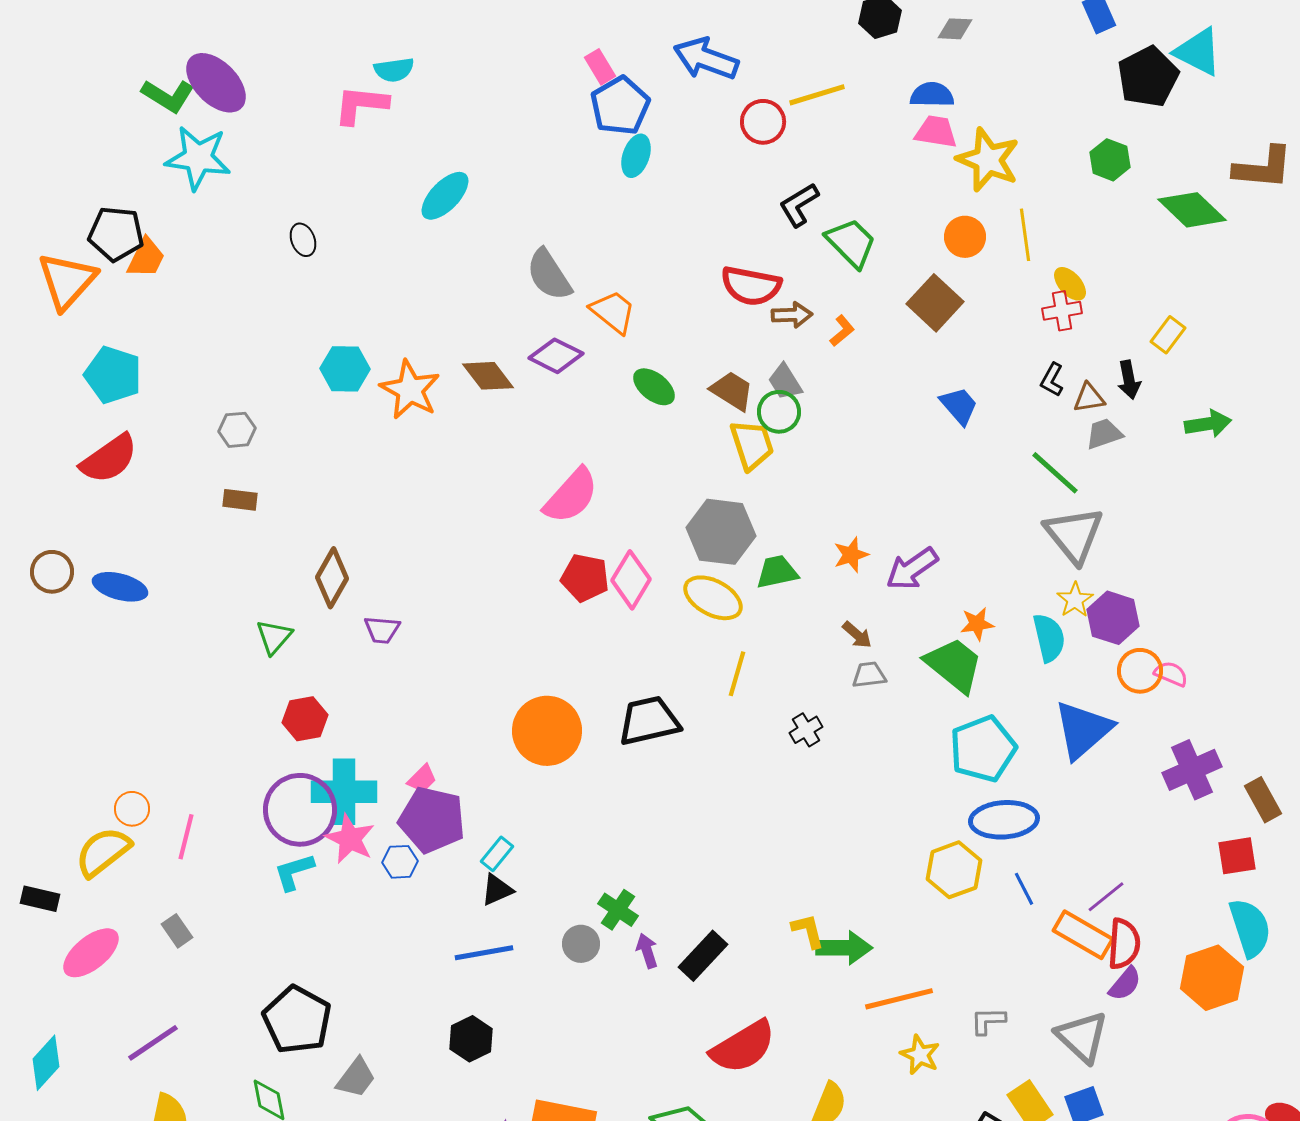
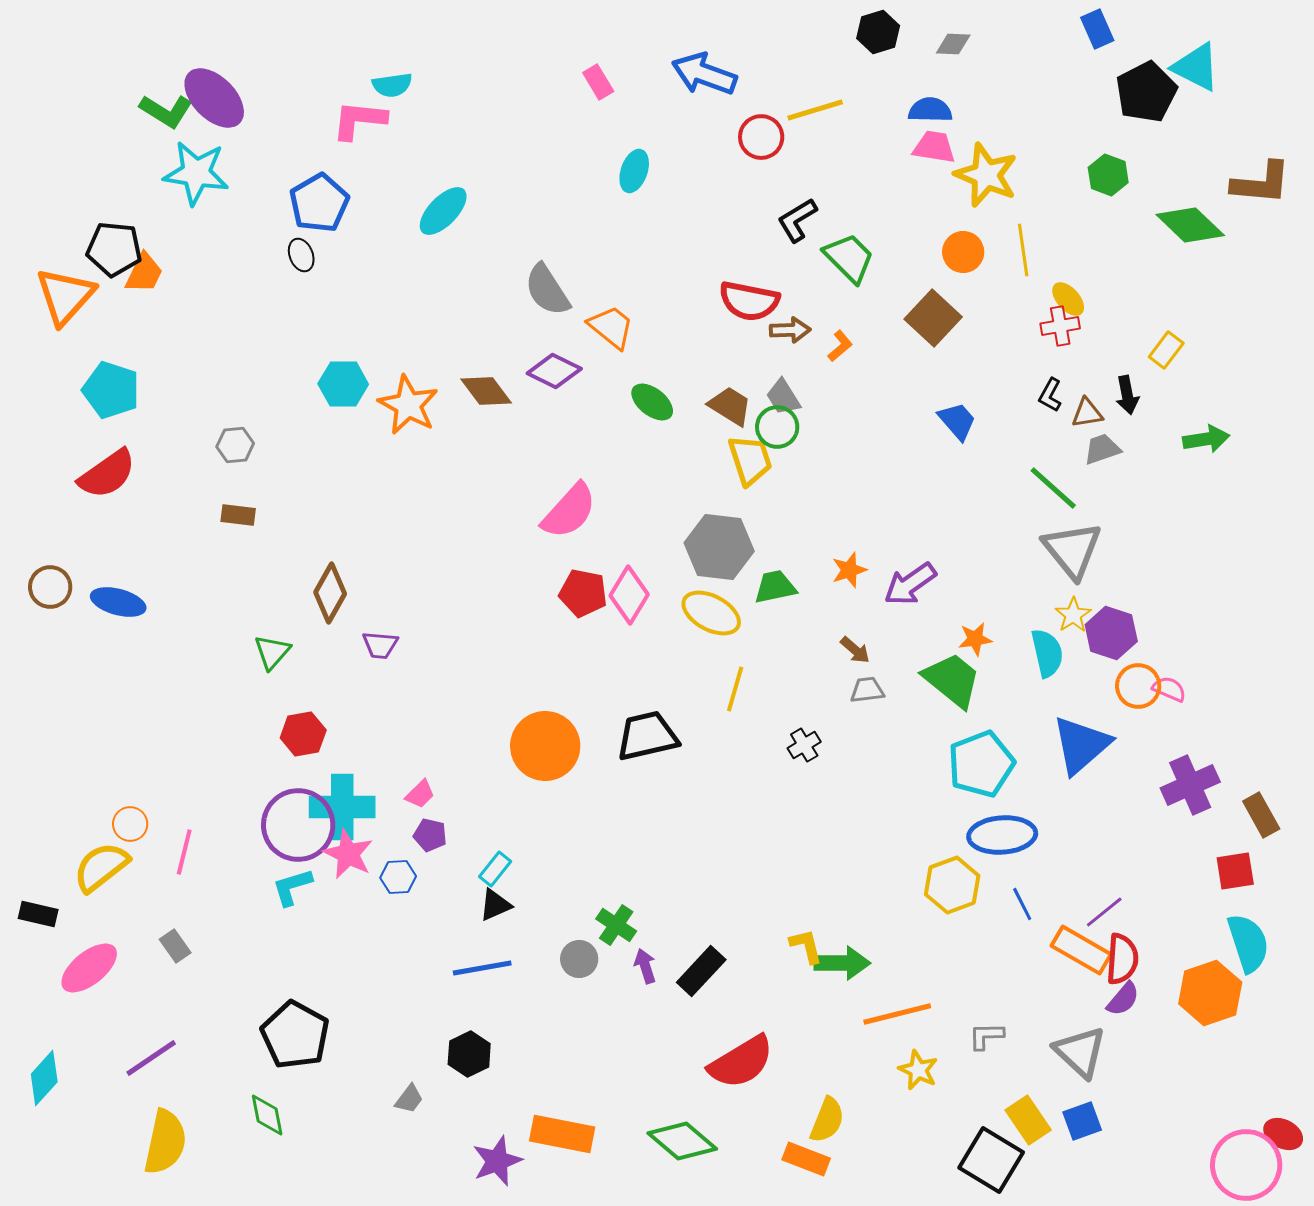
blue pentagon: (620, 106) -> (319, 203), moved
purple pentagon: (432, 820) -> (430, 835), size x0.5
gray trapezoid: (356, 1078) -> (409, 1099), moved, size x0.7

